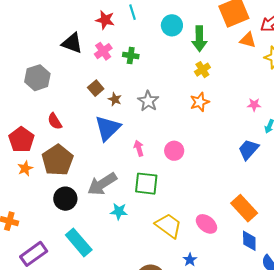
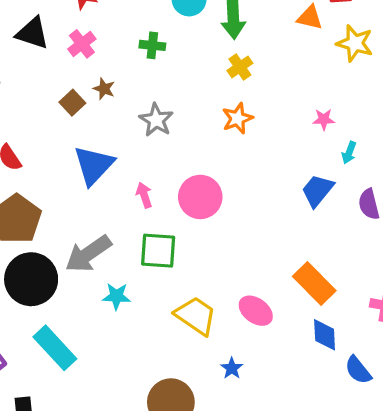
green cross: (131, 56) -> (152, 45), moved
brown star: (115, 99) -> (104, 89), moved
pink circle: (174, 151) -> (200, 197), size x1.4
black circle: (65, 199) -> (31, 279), size x1.4

